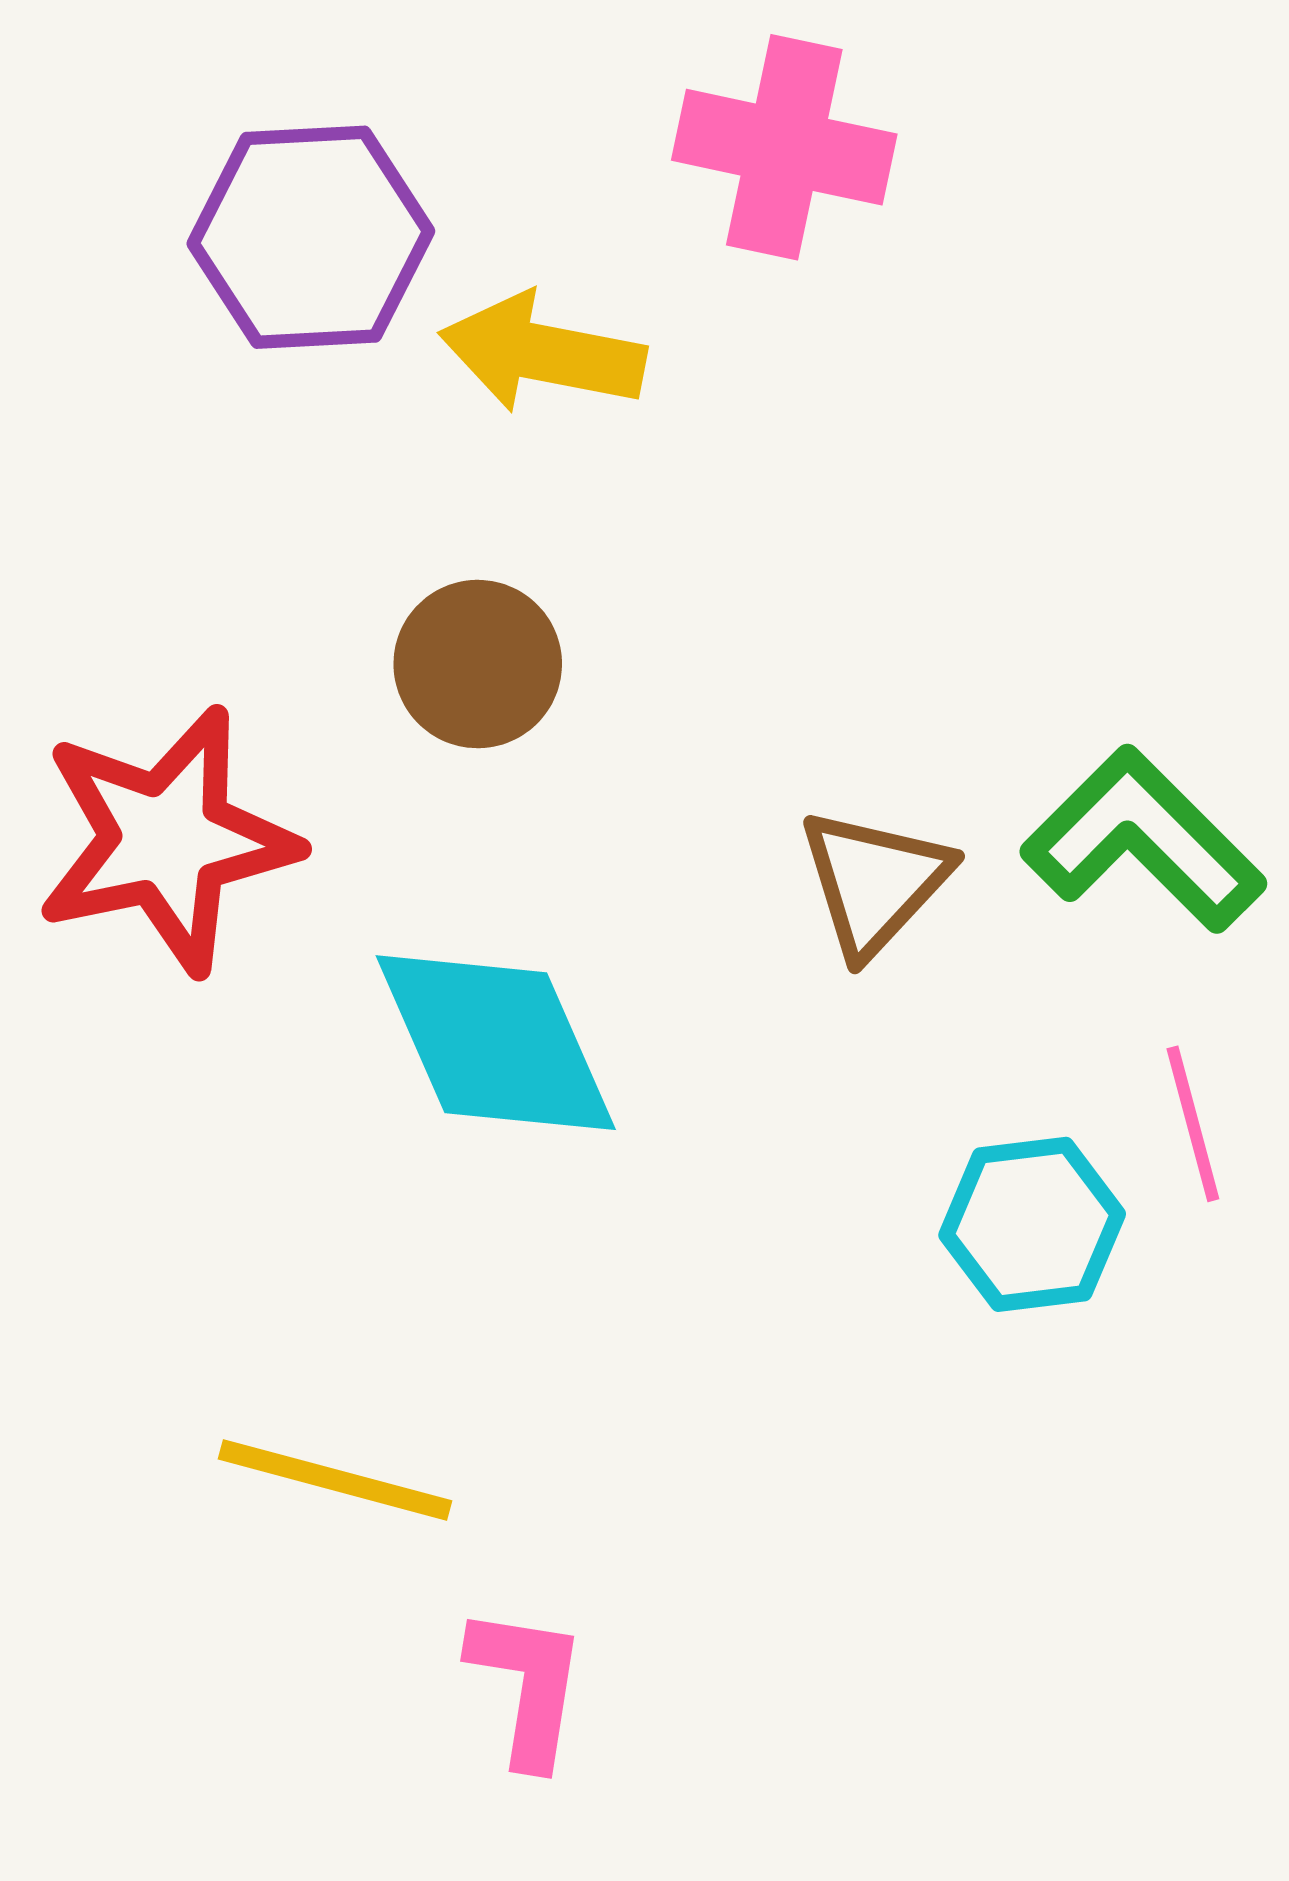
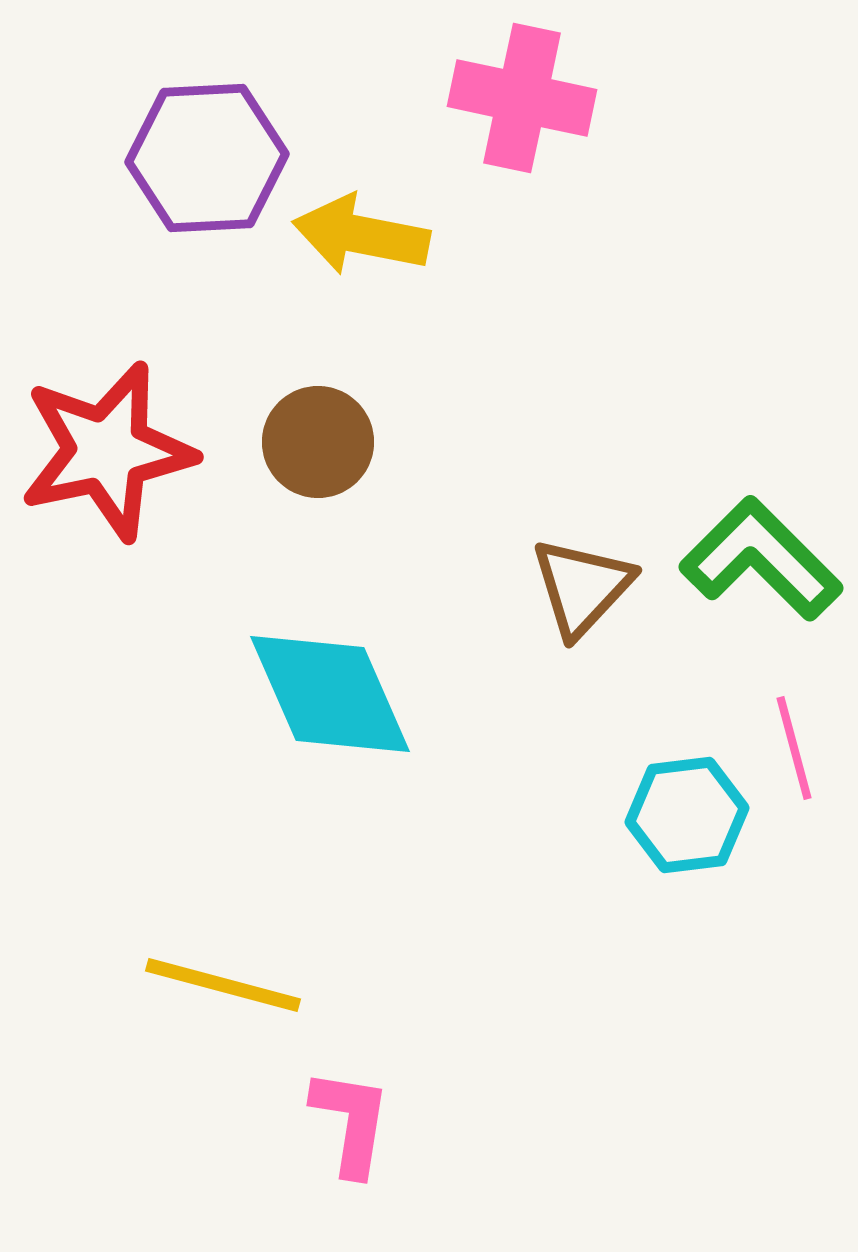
red star: (167, 840) -> (107, 451), moved

